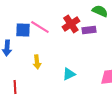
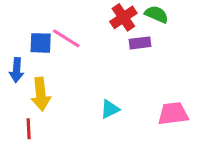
red cross: (71, 24) -> (123, 17), moved
yellow arrow: (37, 62) -> (41, 94), moved, size x1.5

